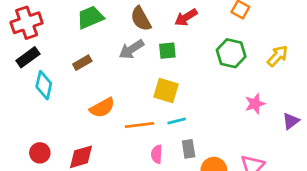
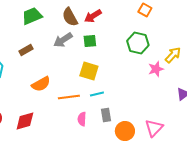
red arrow: (186, 17) -> (93, 16), moved
yellow arrow: (278, 56) -> (173, 55), moved
pink star: (255, 104) -> (156, 69), moved

